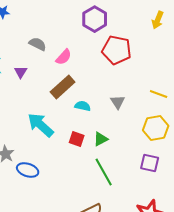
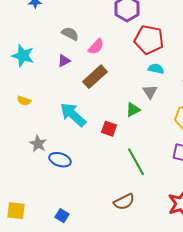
purple triangle: (21, 72) -> (64, 61), moved, turned 32
cyan semicircle: (83, 106) -> (156, 69), moved
green triangle: (101, 139) -> (133, 110), moved

